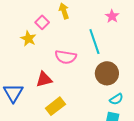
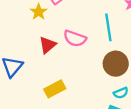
red triangle: (44, 79) -> (48, 45), moved, turned -36

